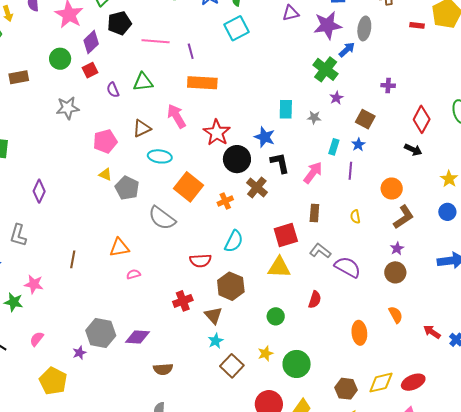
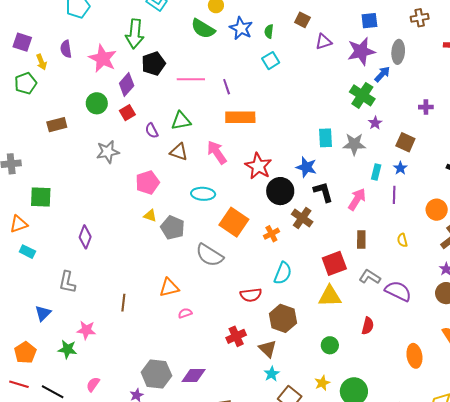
cyan square: (237, 28) -> (271, 61), size x0.7
gray star: (314, 117) -> (354, 144), size x1.6
brown triangle: (142, 128) -> (179, 152), moved, turned 48

